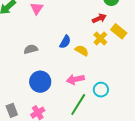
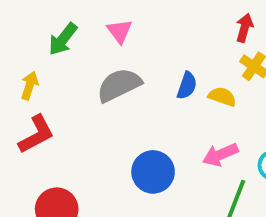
red arrow: (99, 18) -> (245, 28), turned -40
gray semicircle: (31, 49) -> (119, 85), moved, size x1.6

